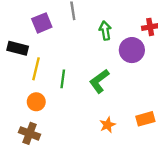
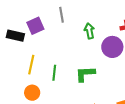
black rectangle: (18, 48) -> (15, 36), moved
green L-shape: (99, 81) -> (85, 74), turned 35

